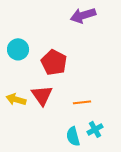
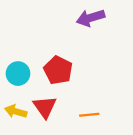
cyan circle: (18, 49) -> (18, 74), moved

